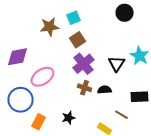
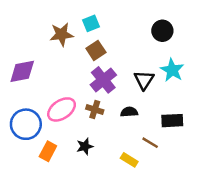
black circle: (124, 13) -> (162, 31), moved
pink ellipse: (42, 77) -> (62, 109), moved
brown cross: (84, 88) -> (95, 109), moved

